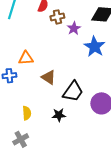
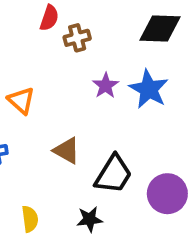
purple star: (74, 28) -> (106, 86), moved
orange triangle: (26, 58) -> (21, 101), moved, turned 49

